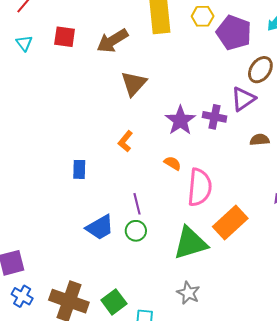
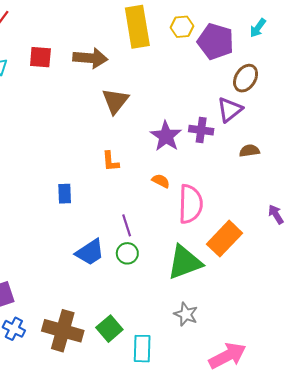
brown arrow: (112, 41) -> (90, 58), turned -140
orange L-shape: (125, 141) -> (111, 161), turned -40

